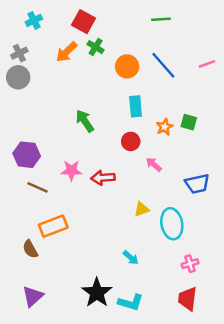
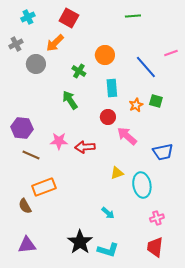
green cross: (96, 47) -> (79, 71), moved
blue line: (163, 65) -> (146, 67), moved
gray circle: (18, 77) -> (36, 64), moved
pink arrow: (154, 164) -> (127, 136), size x1.5
purple triangle: (33, 296) -> (27, 245), turned 36

